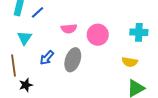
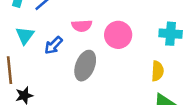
blue arrow: (47, 58) -> (54, 45), moved
yellow semicircle: (130, 62) -> (158, 71), turned -98

